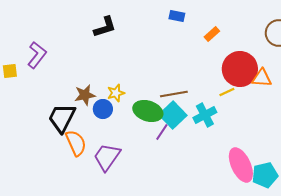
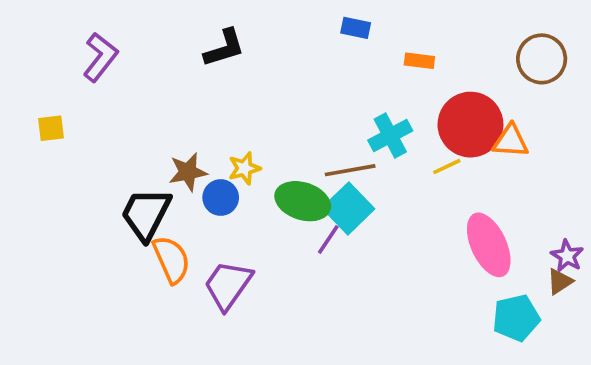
orange rectangle: (212, 34) -> (419, 61), turned 49
purple L-shape: (37, 55) -> (100, 57), moved
cyan cross: (205, 115) -> (390, 136), moved
pink ellipse: (241, 165) -> (489, 245), moved

